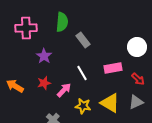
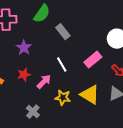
green semicircle: (62, 22) -> (42, 14), turned 30
pink rectangle: (113, 68) -> (93, 60), turned -30

